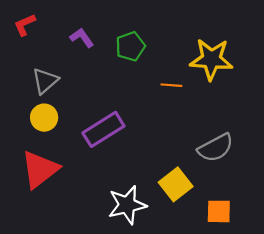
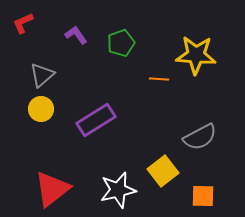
red triangle: (40, 169) -> (52, 189), moved

